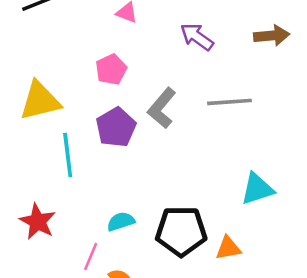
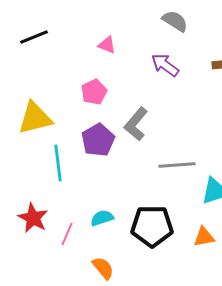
gray line: (229, 102) -> (177, 165), moved
orange triangle: (228, 248) -> (204, 237), moved
pink line: (91, 256) -> (67, 234), moved

